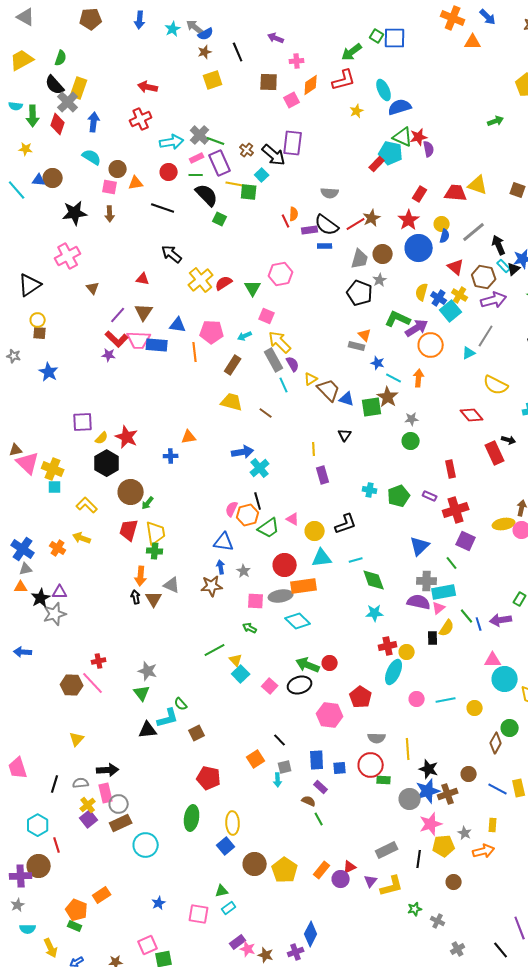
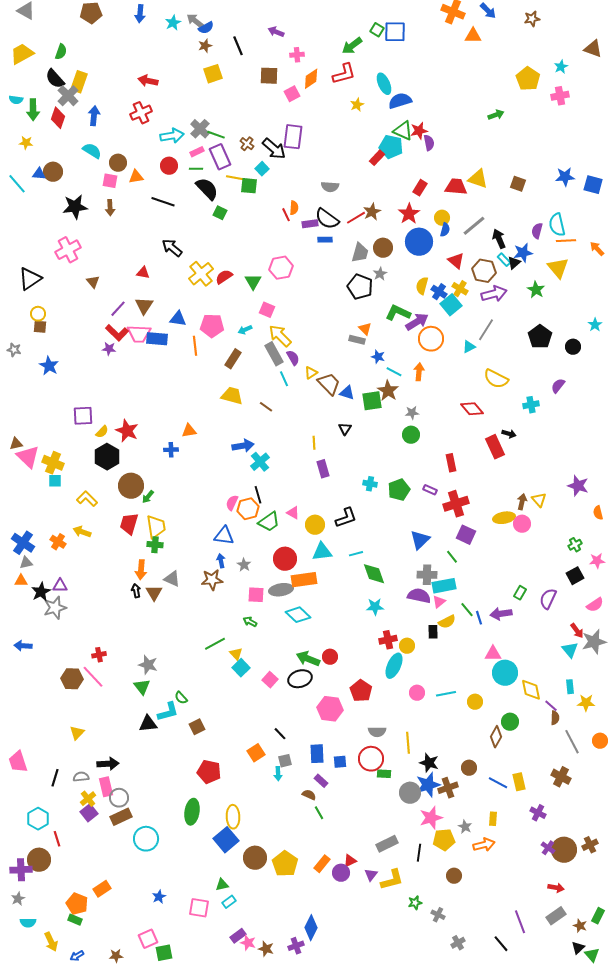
yellow semicircle: (447, 628) -> (447, 622), turned 30
blue square: (226, 846) -> (226, 840), size x1.4

